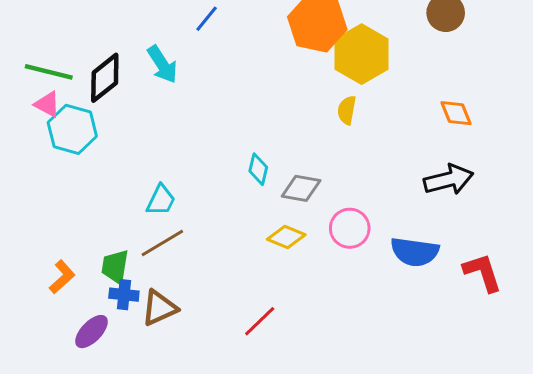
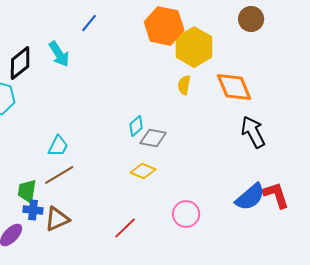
orange diamond: (456, 113) -> (234, 87), moved, size x1.6
cyan diamond: (258, 169) -> (136, 126), moved, turned 35
black arrow: (449, 180) -> (253, 132), turned -104
pink circle: (350, 228) -> (186, 214), moved
blue semicircle: (415, 252) -> (250, 197), moved, turned -48

